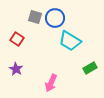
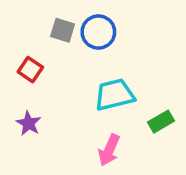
cyan trapezoid: (70, 41) -> (114, 95), moved, turned 135
pink arrow: (51, 83) -> (109, 150), moved

